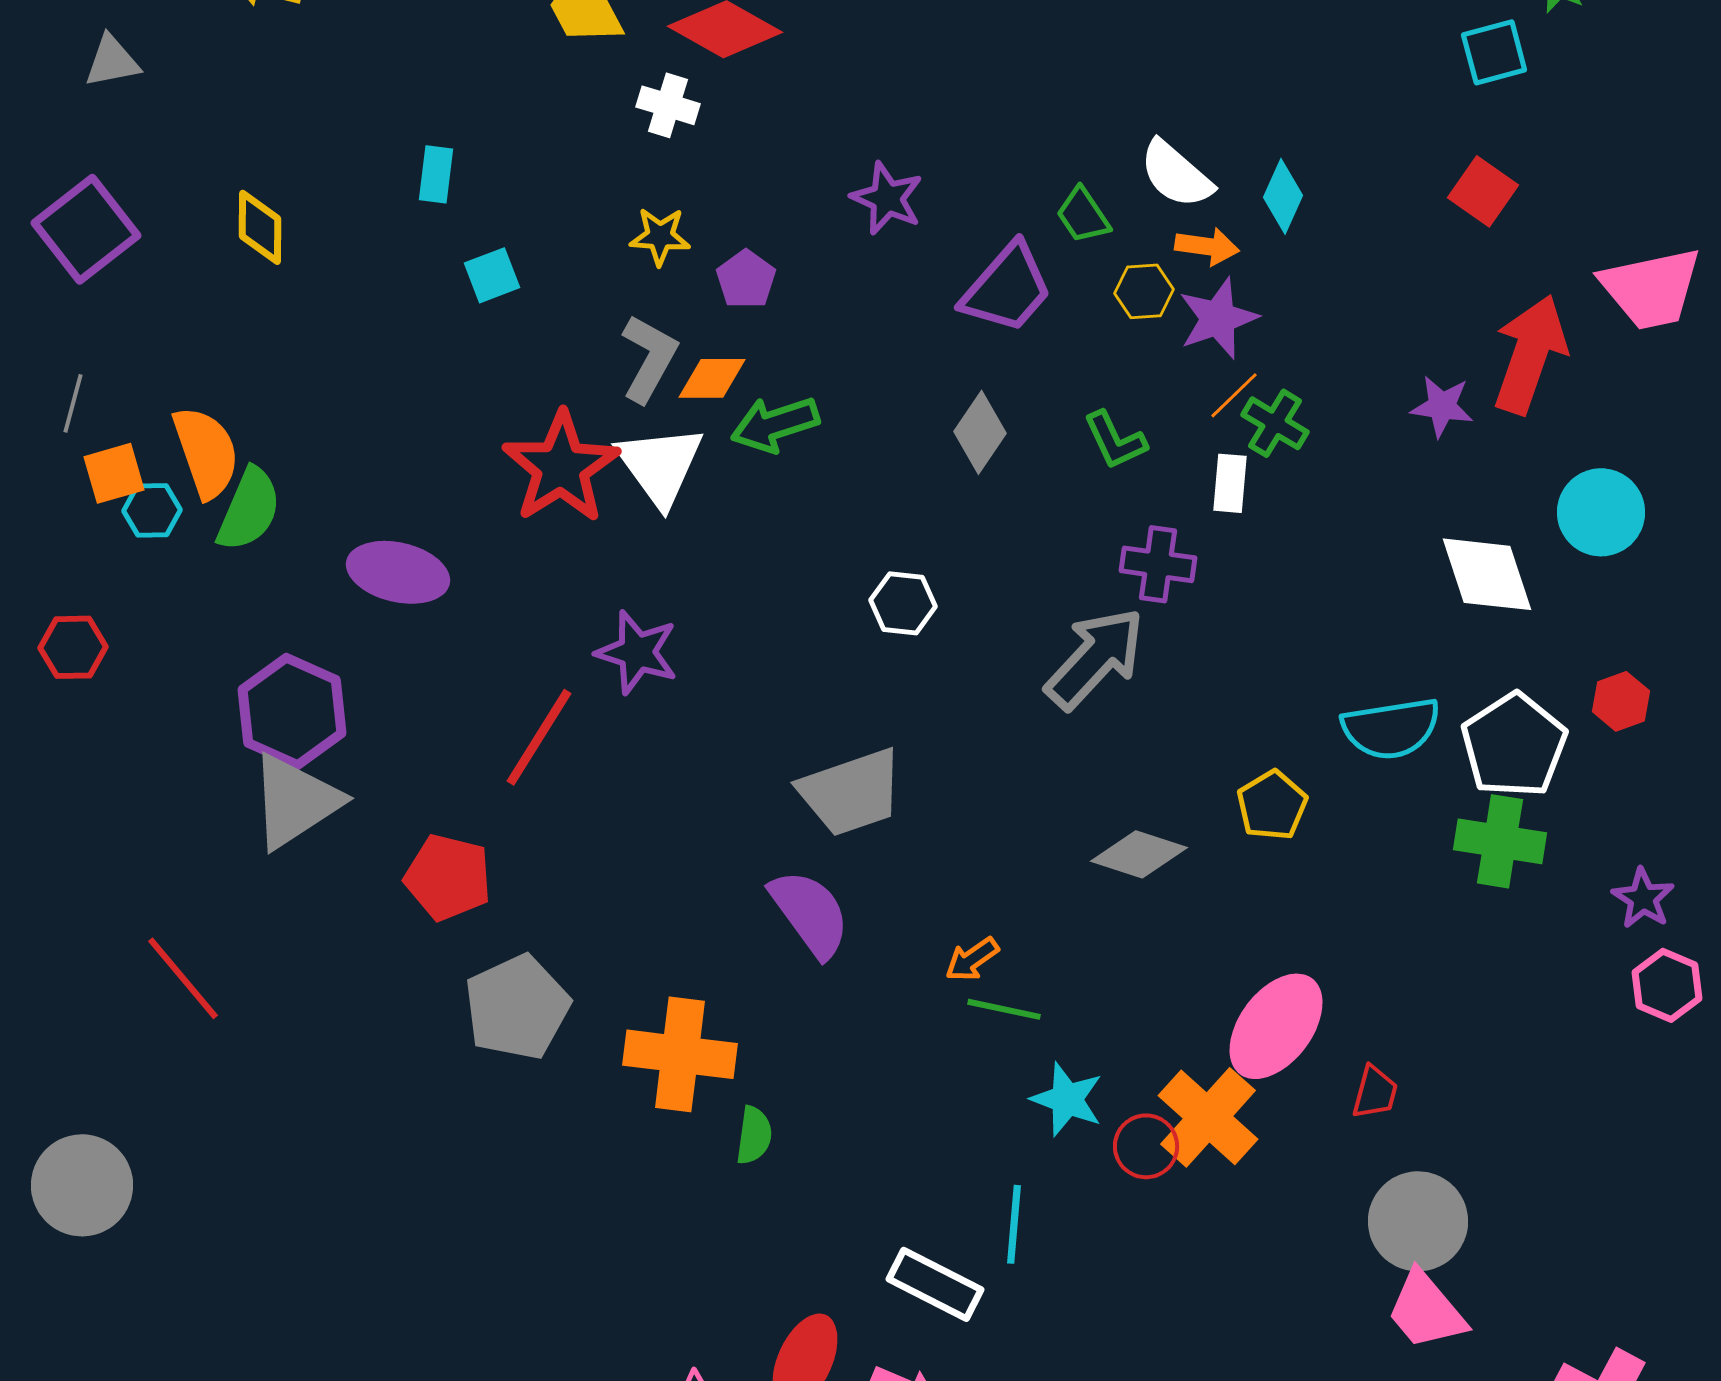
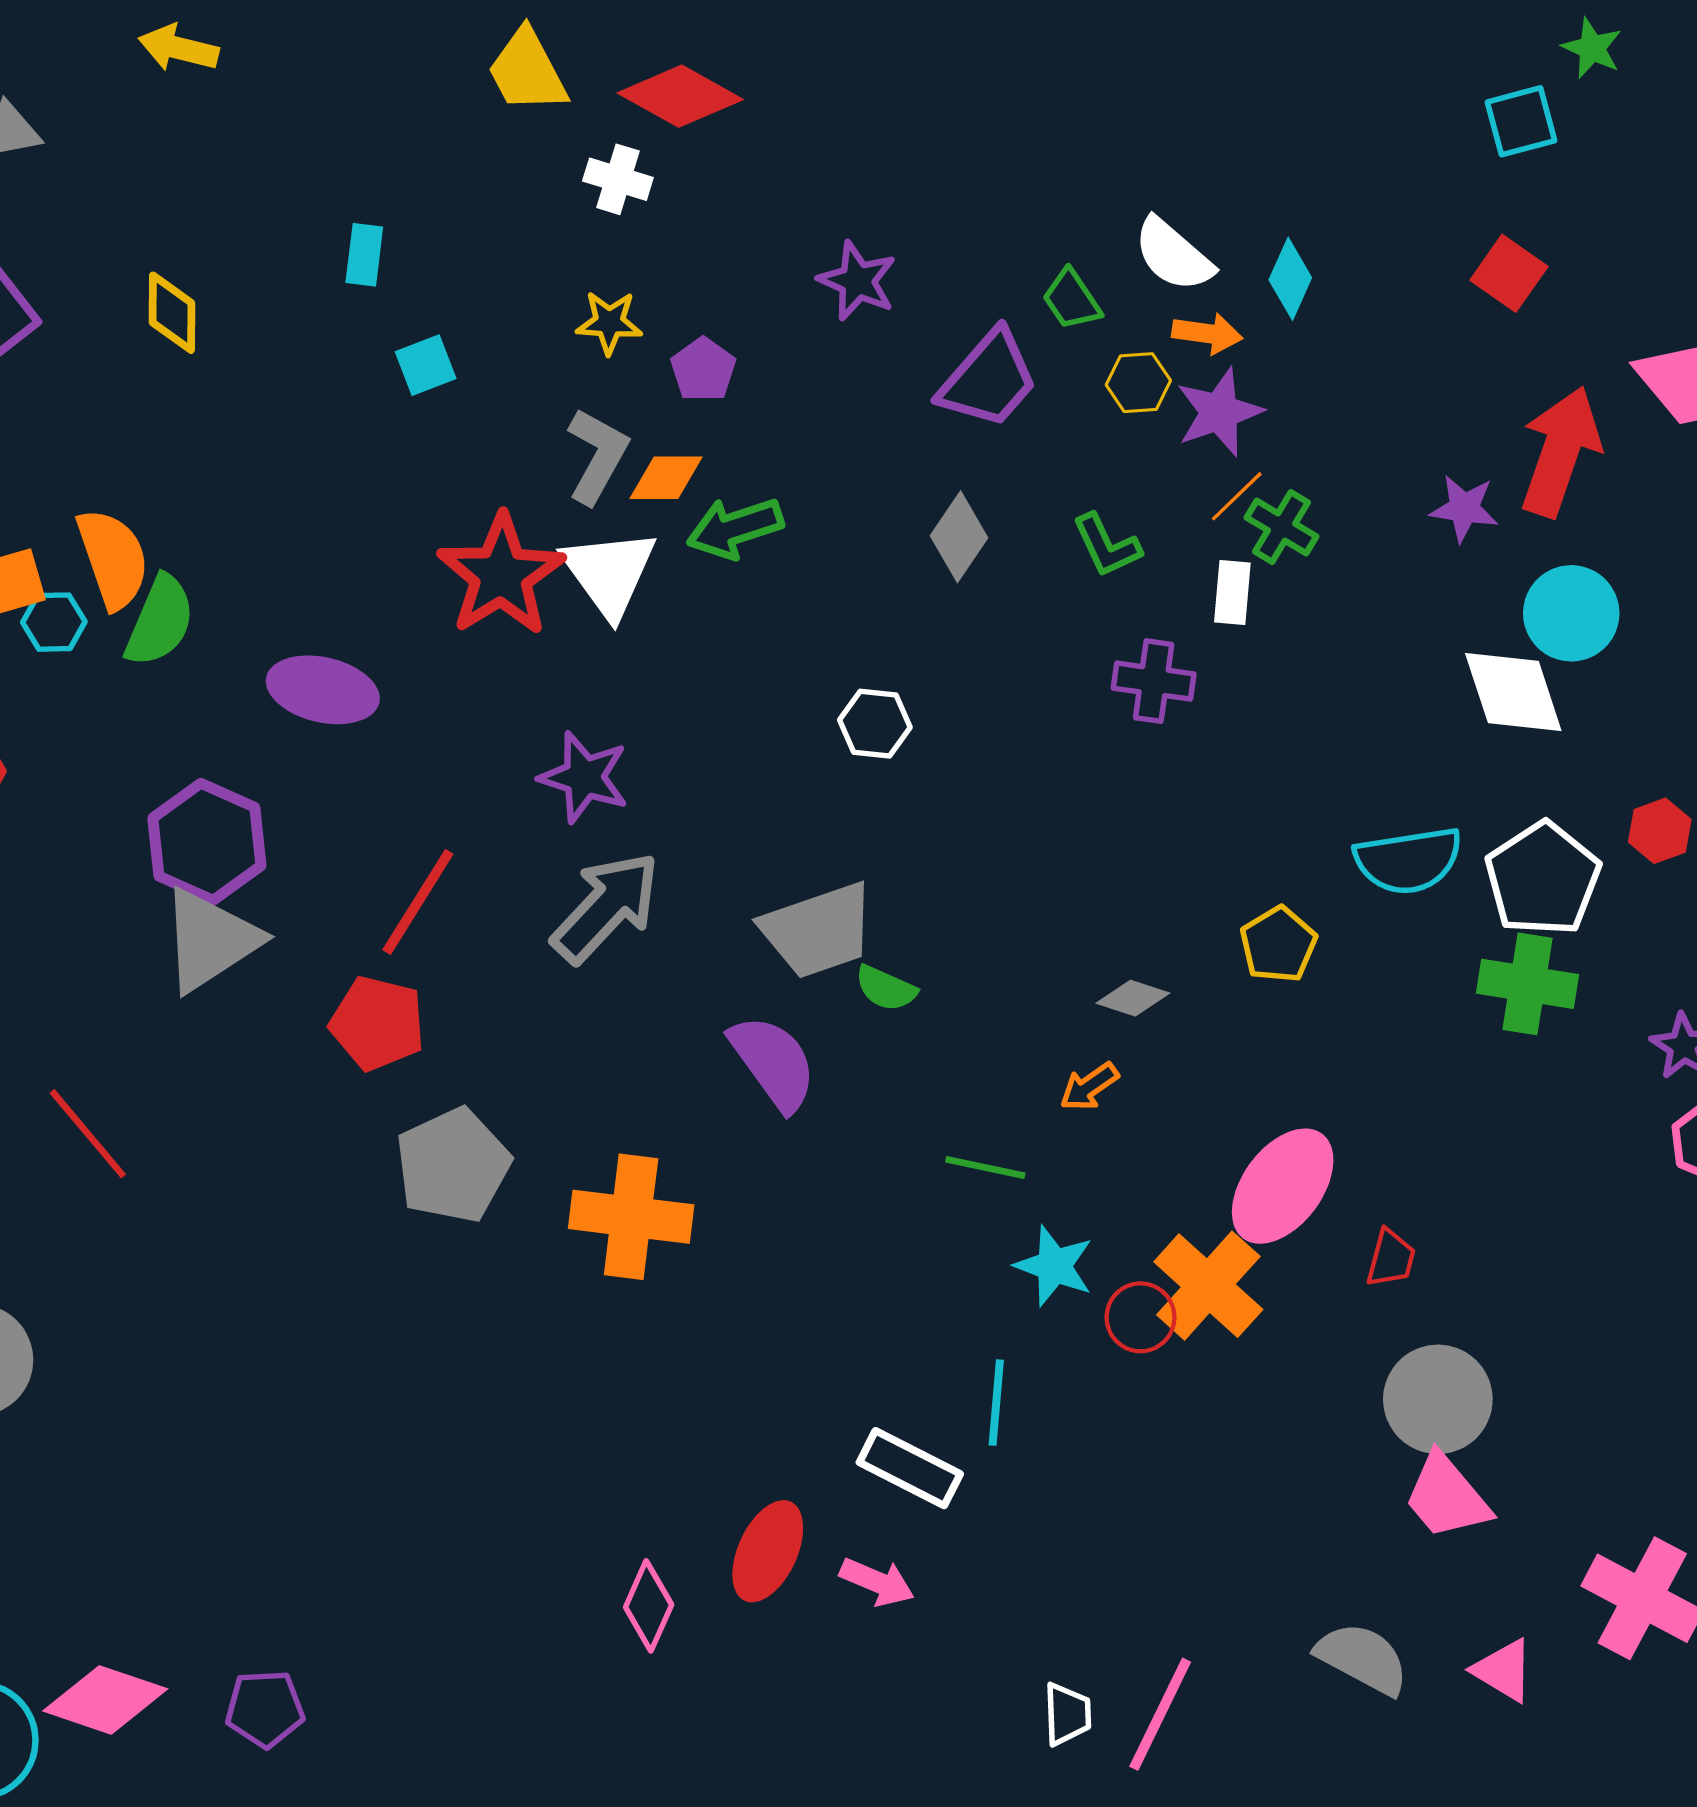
cyan circle: (1601, 512) -> (1571, 613), moved
gray arrow: (1095, 658) -> (606, 907), moved
red line: (539, 737) -> (418, 902), moved
gray diamond: (1139, 854) -> (1133, 998), size x0.7
orange arrow: (972, 959) -> (1089, 1087), moved
green semicircle: (754, 1135) -> (886, 988), moved, turned 106

